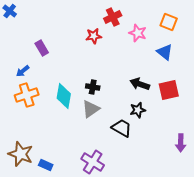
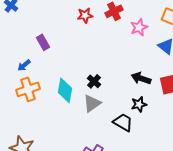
pink star: (138, 33) -> (139, 27), turned 30
red star: (94, 36) -> (85, 15), moved
black cross: (93, 87) -> (94, 81), turned 32

